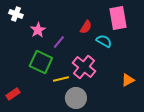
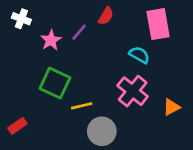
red semicircle: (86, 27) -> (106, 16), moved
purple line: (59, 42) -> (79, 32), moved
pink cross: (84, 67) -> (133, 91), moved

